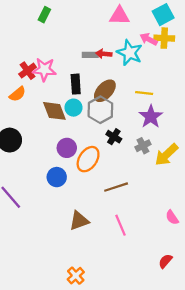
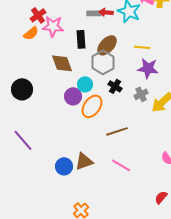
red cross: (28, 71) -> (38, 15), moved
orange semicircle: (17, 94) -> (31, 33), moved
cyan circle: (73, 108) -> (85, 84), moved
purple star: (151, 117) -> (148, 68), turned -30
blue circle: (57, 177) -> (64, 166), moved
pink line: (121, 225) -> (121, 165), turned -36

